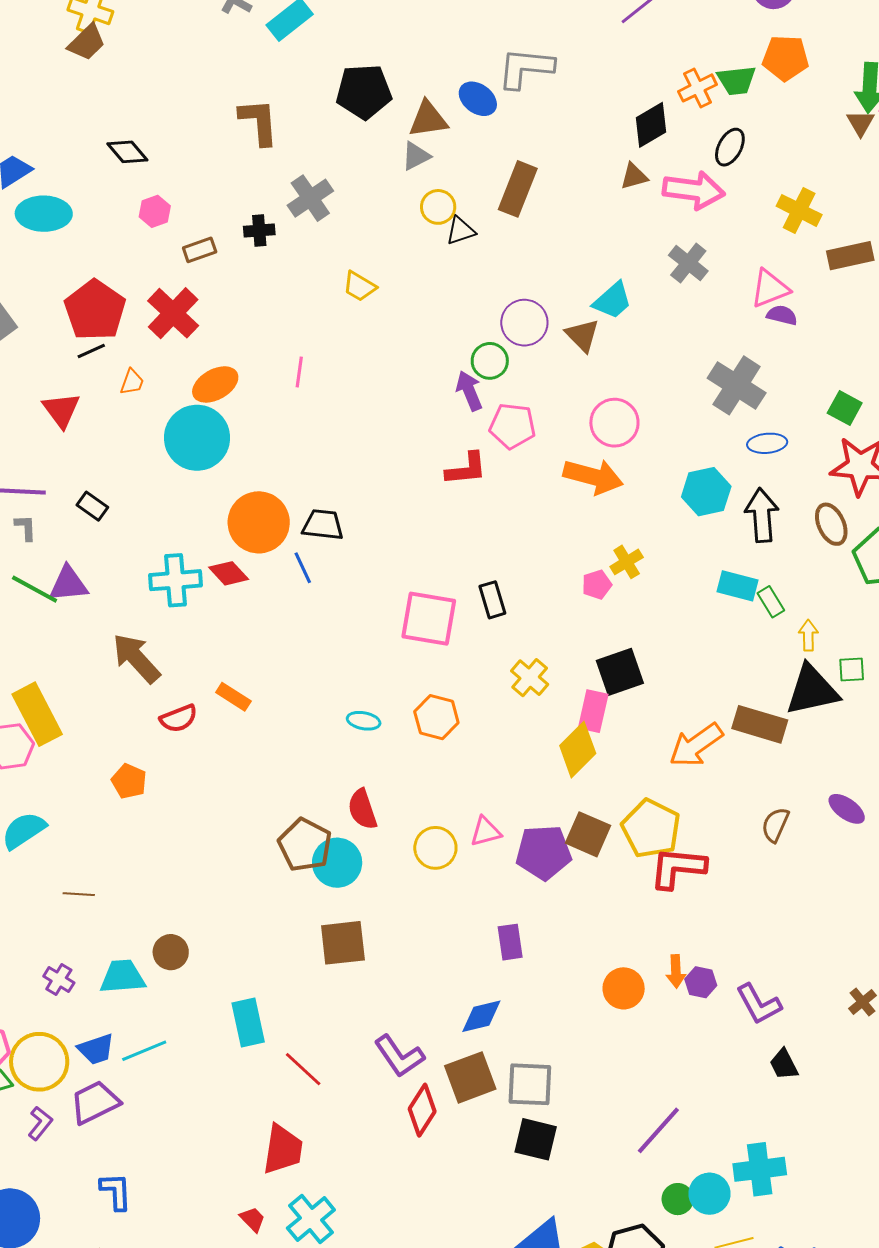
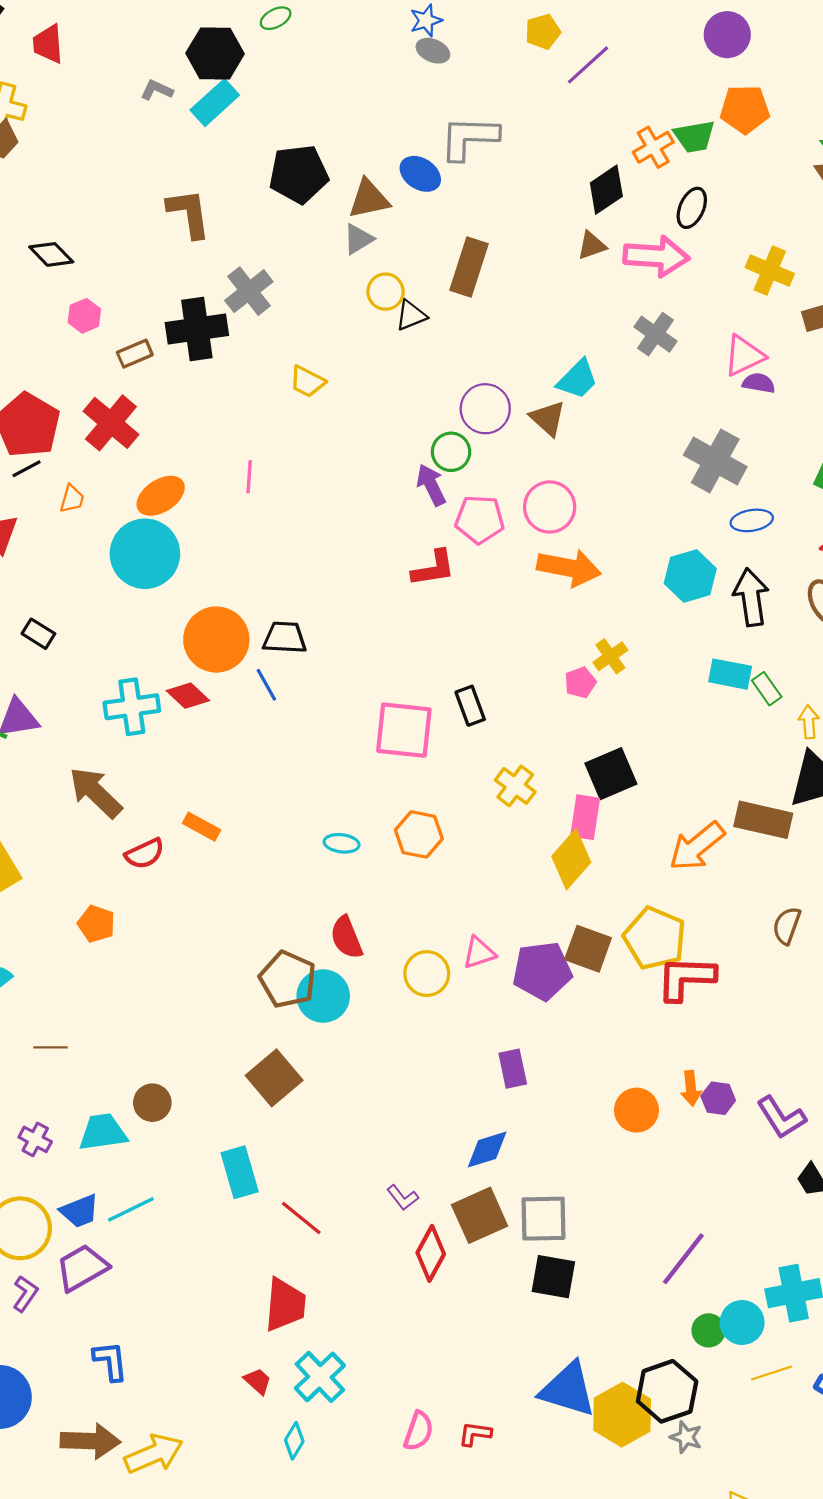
black cross: (259, 231) -> (197, 329), size x1.8
pink circle: (614, 423) -> (550, 507), moved
brown square: (343, 943) -> (274, 1078), moved, turned -30
purple L-shape: (399, 1056) -> (403, 1198), size x0.6

